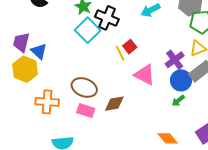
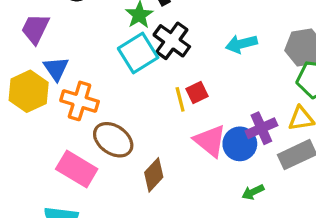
purple trapezoid: (21, 42) -> (35, 29), moved
blue circle: (181, 80) -> (240, 144), moved
orange cross: (47, 102) -> (80, 101), moved
brown diamond: (114, 104) -> (154, 175), turned -50
pink rectangle: (86, 110) -> (77, 169), moved, size x1.4

